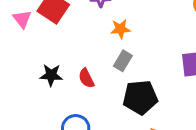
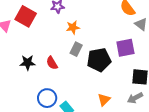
black pentagon: (140, 97) -> (99, 60), moved

